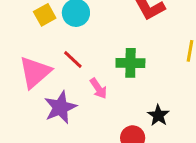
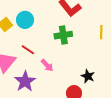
green cross: (130, 63) -> (63, 35), moved

